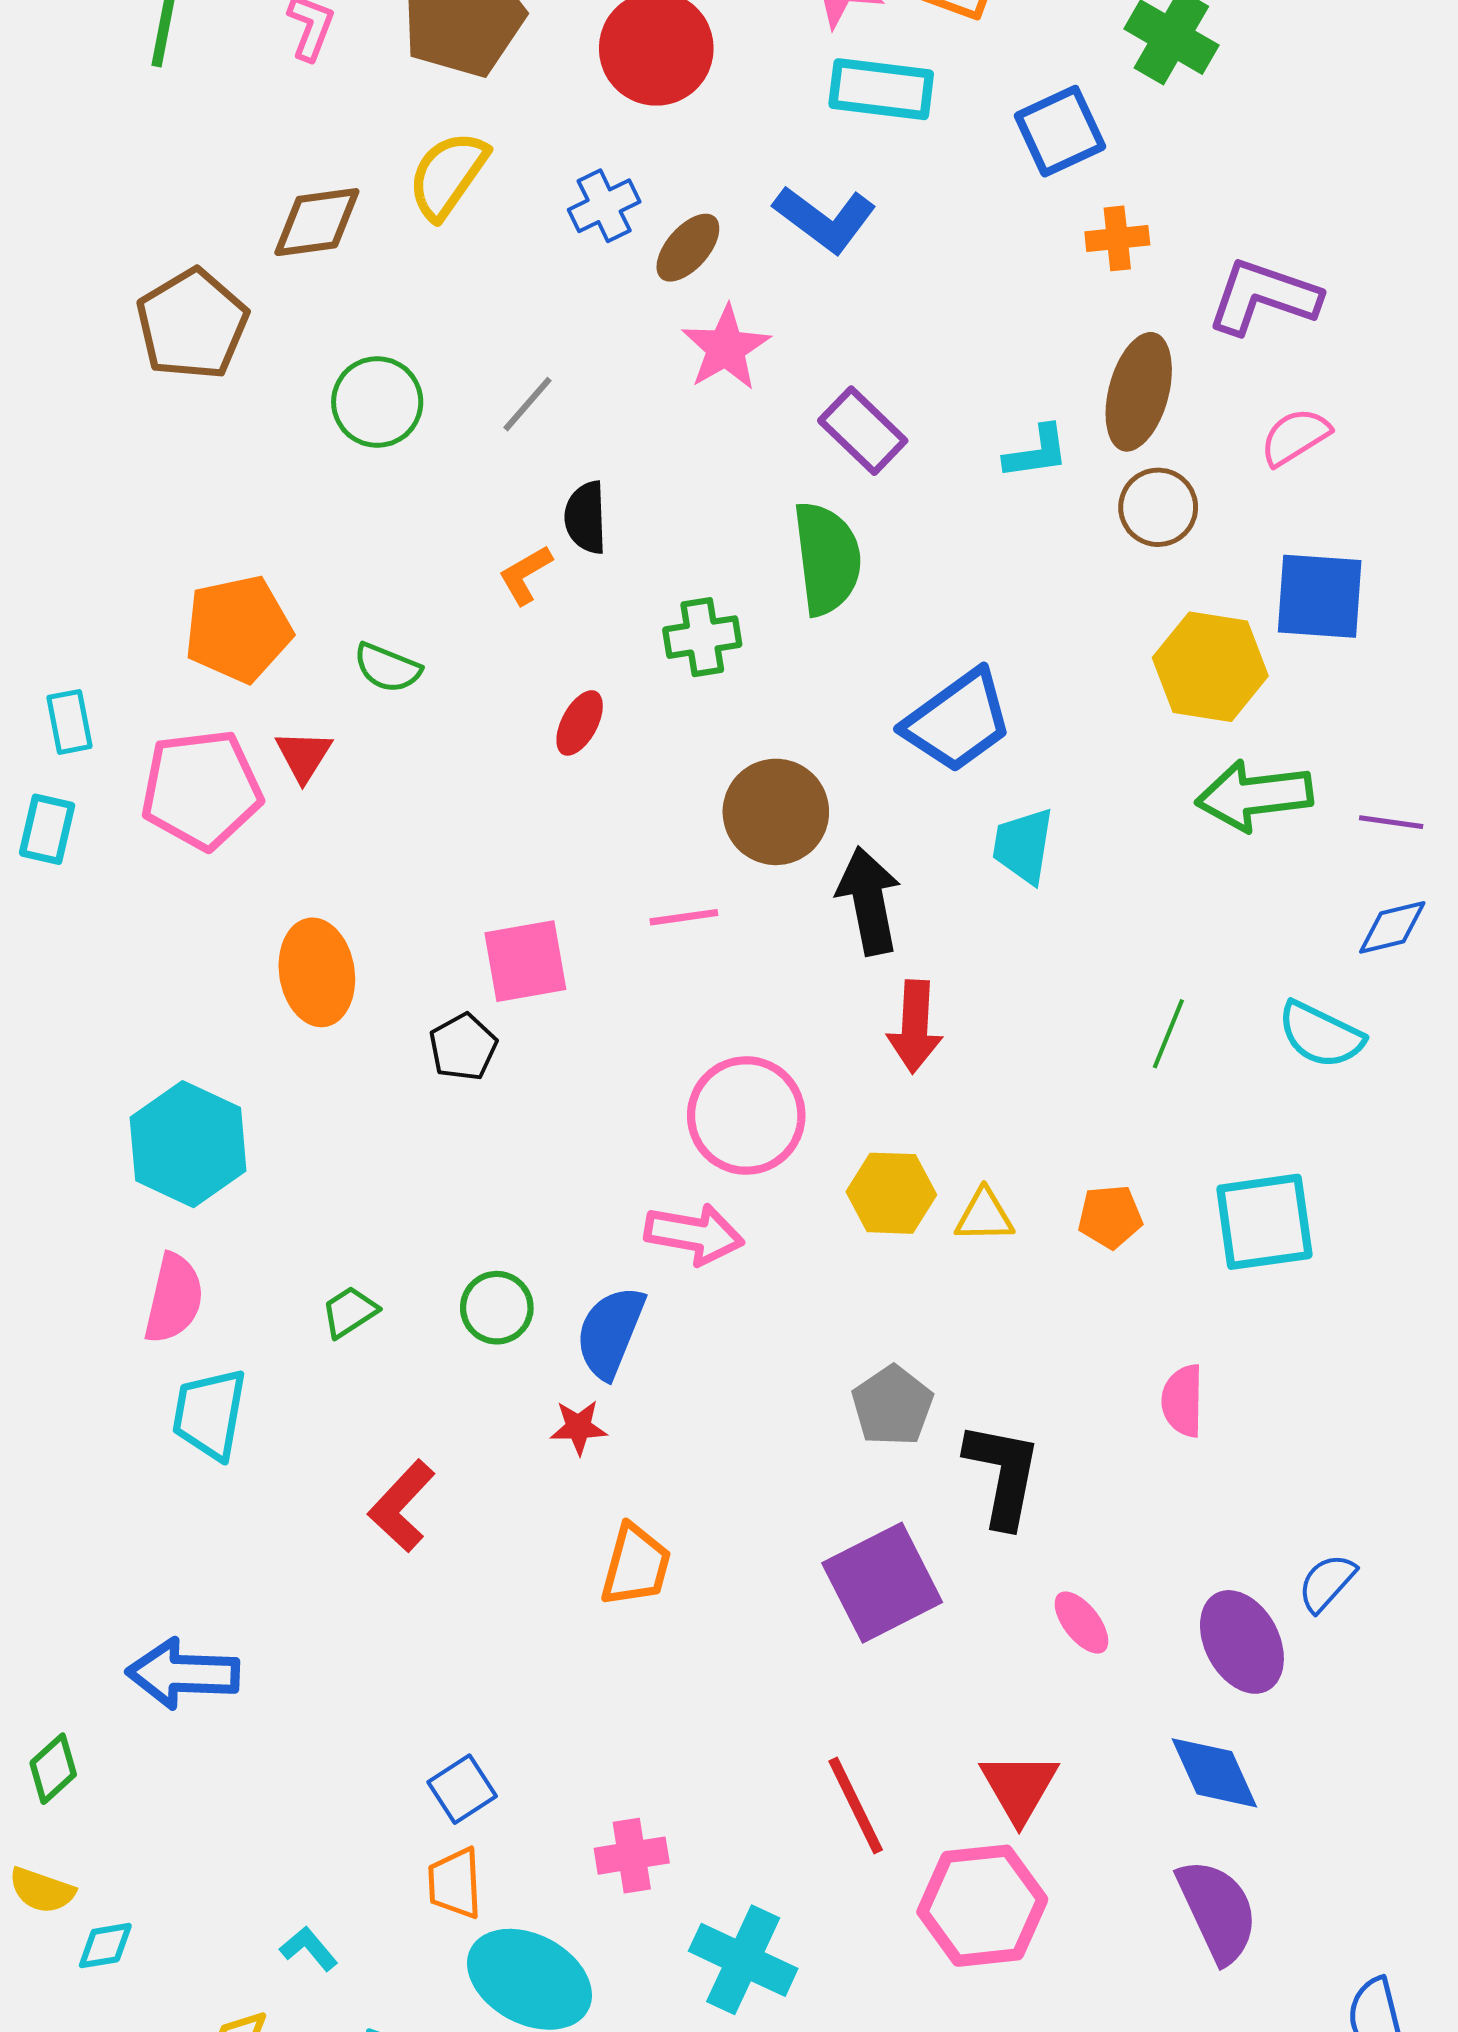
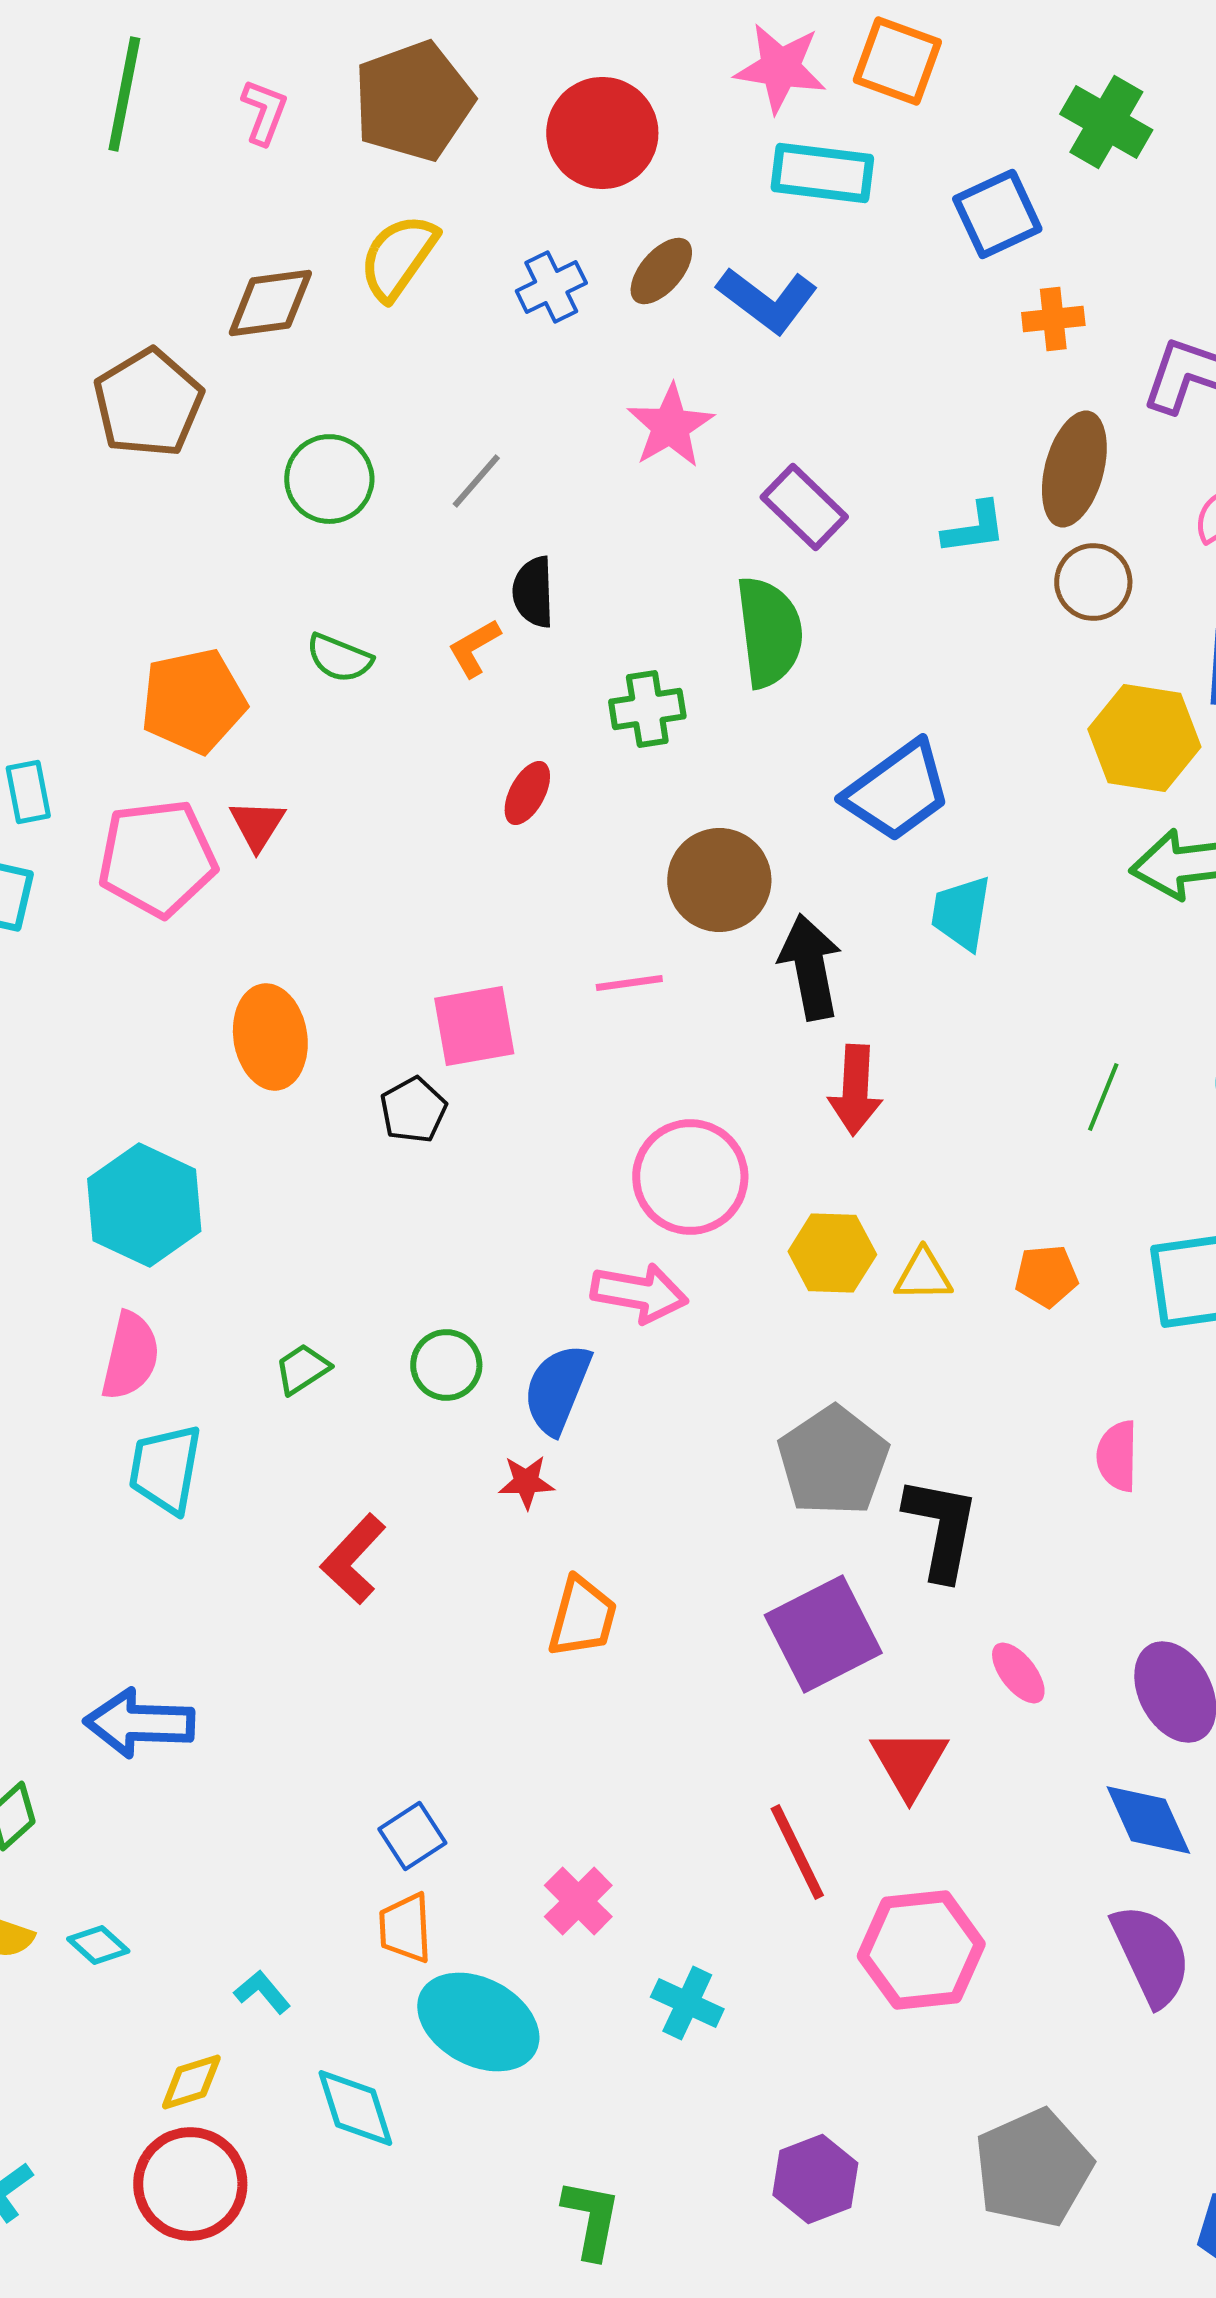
brown ellipse: (688, 248) -> (661, 271), moved
green semicircle: (387, 668) -> (339, 658), moved
gray pentagon: (892, 1406) -> (833, 1461), size x1.4
red triangle: (1019, 1787) -> (909, 1763), moved
pink cross: (632, 1856) -> (578, 1901), turned -36
cyan diamond: (105, 1946) -> (98, 1945), moved, turned 52
cyan cross: (743, 1960) -> (687, 2003), size x0.7

